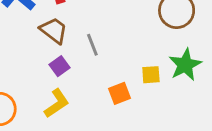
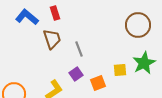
brown trapezoid: (54, 30) -> (52, 39), turned 35
purple square: (60, 66) -> (76, 74), moved

